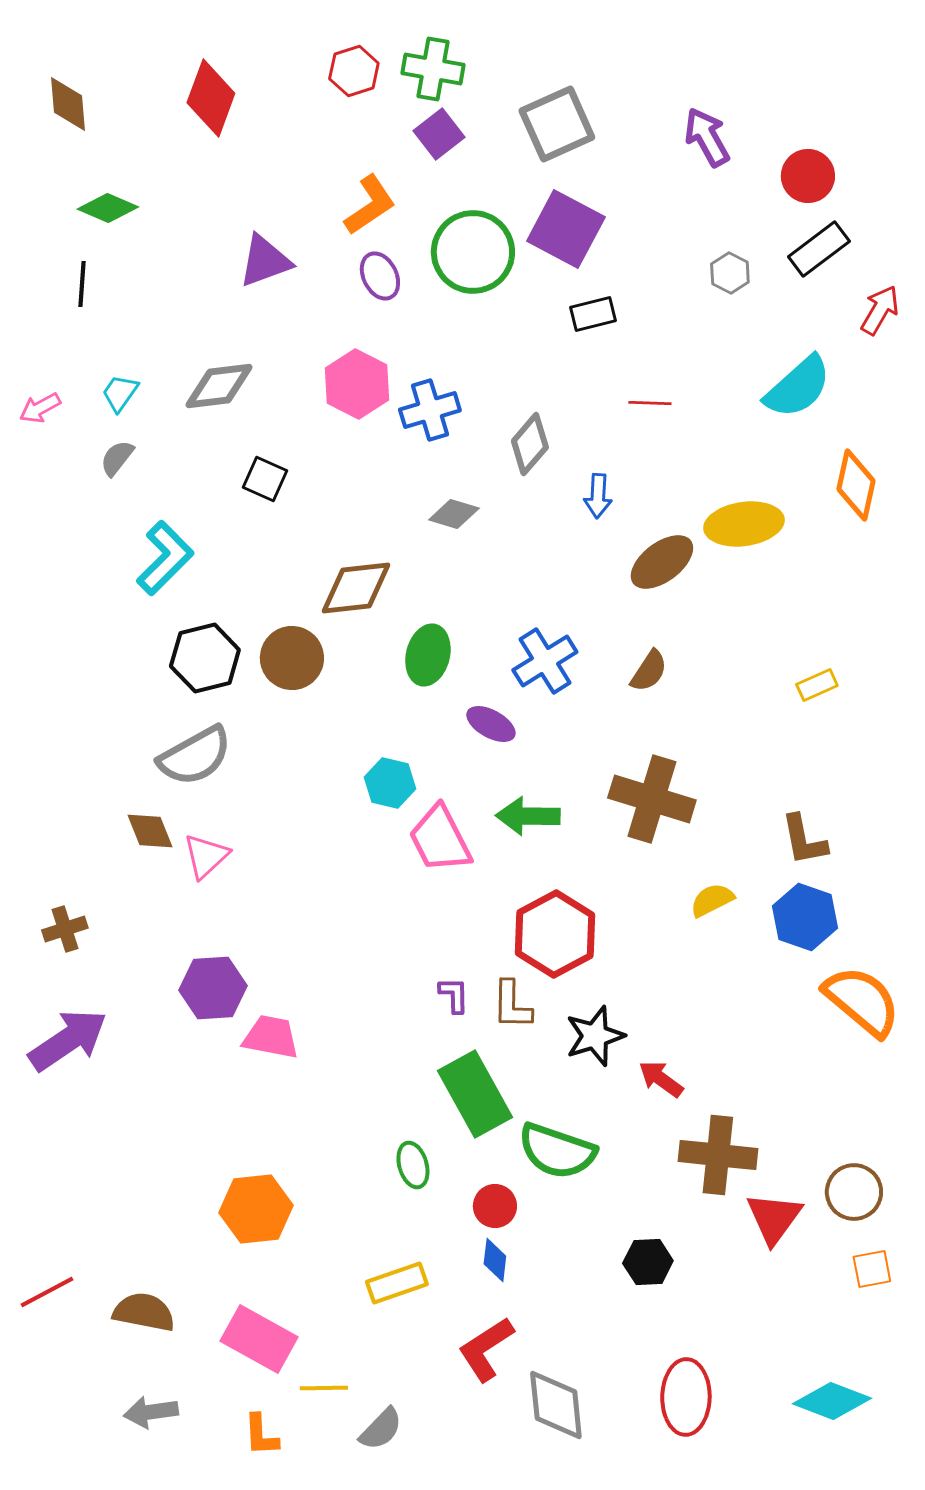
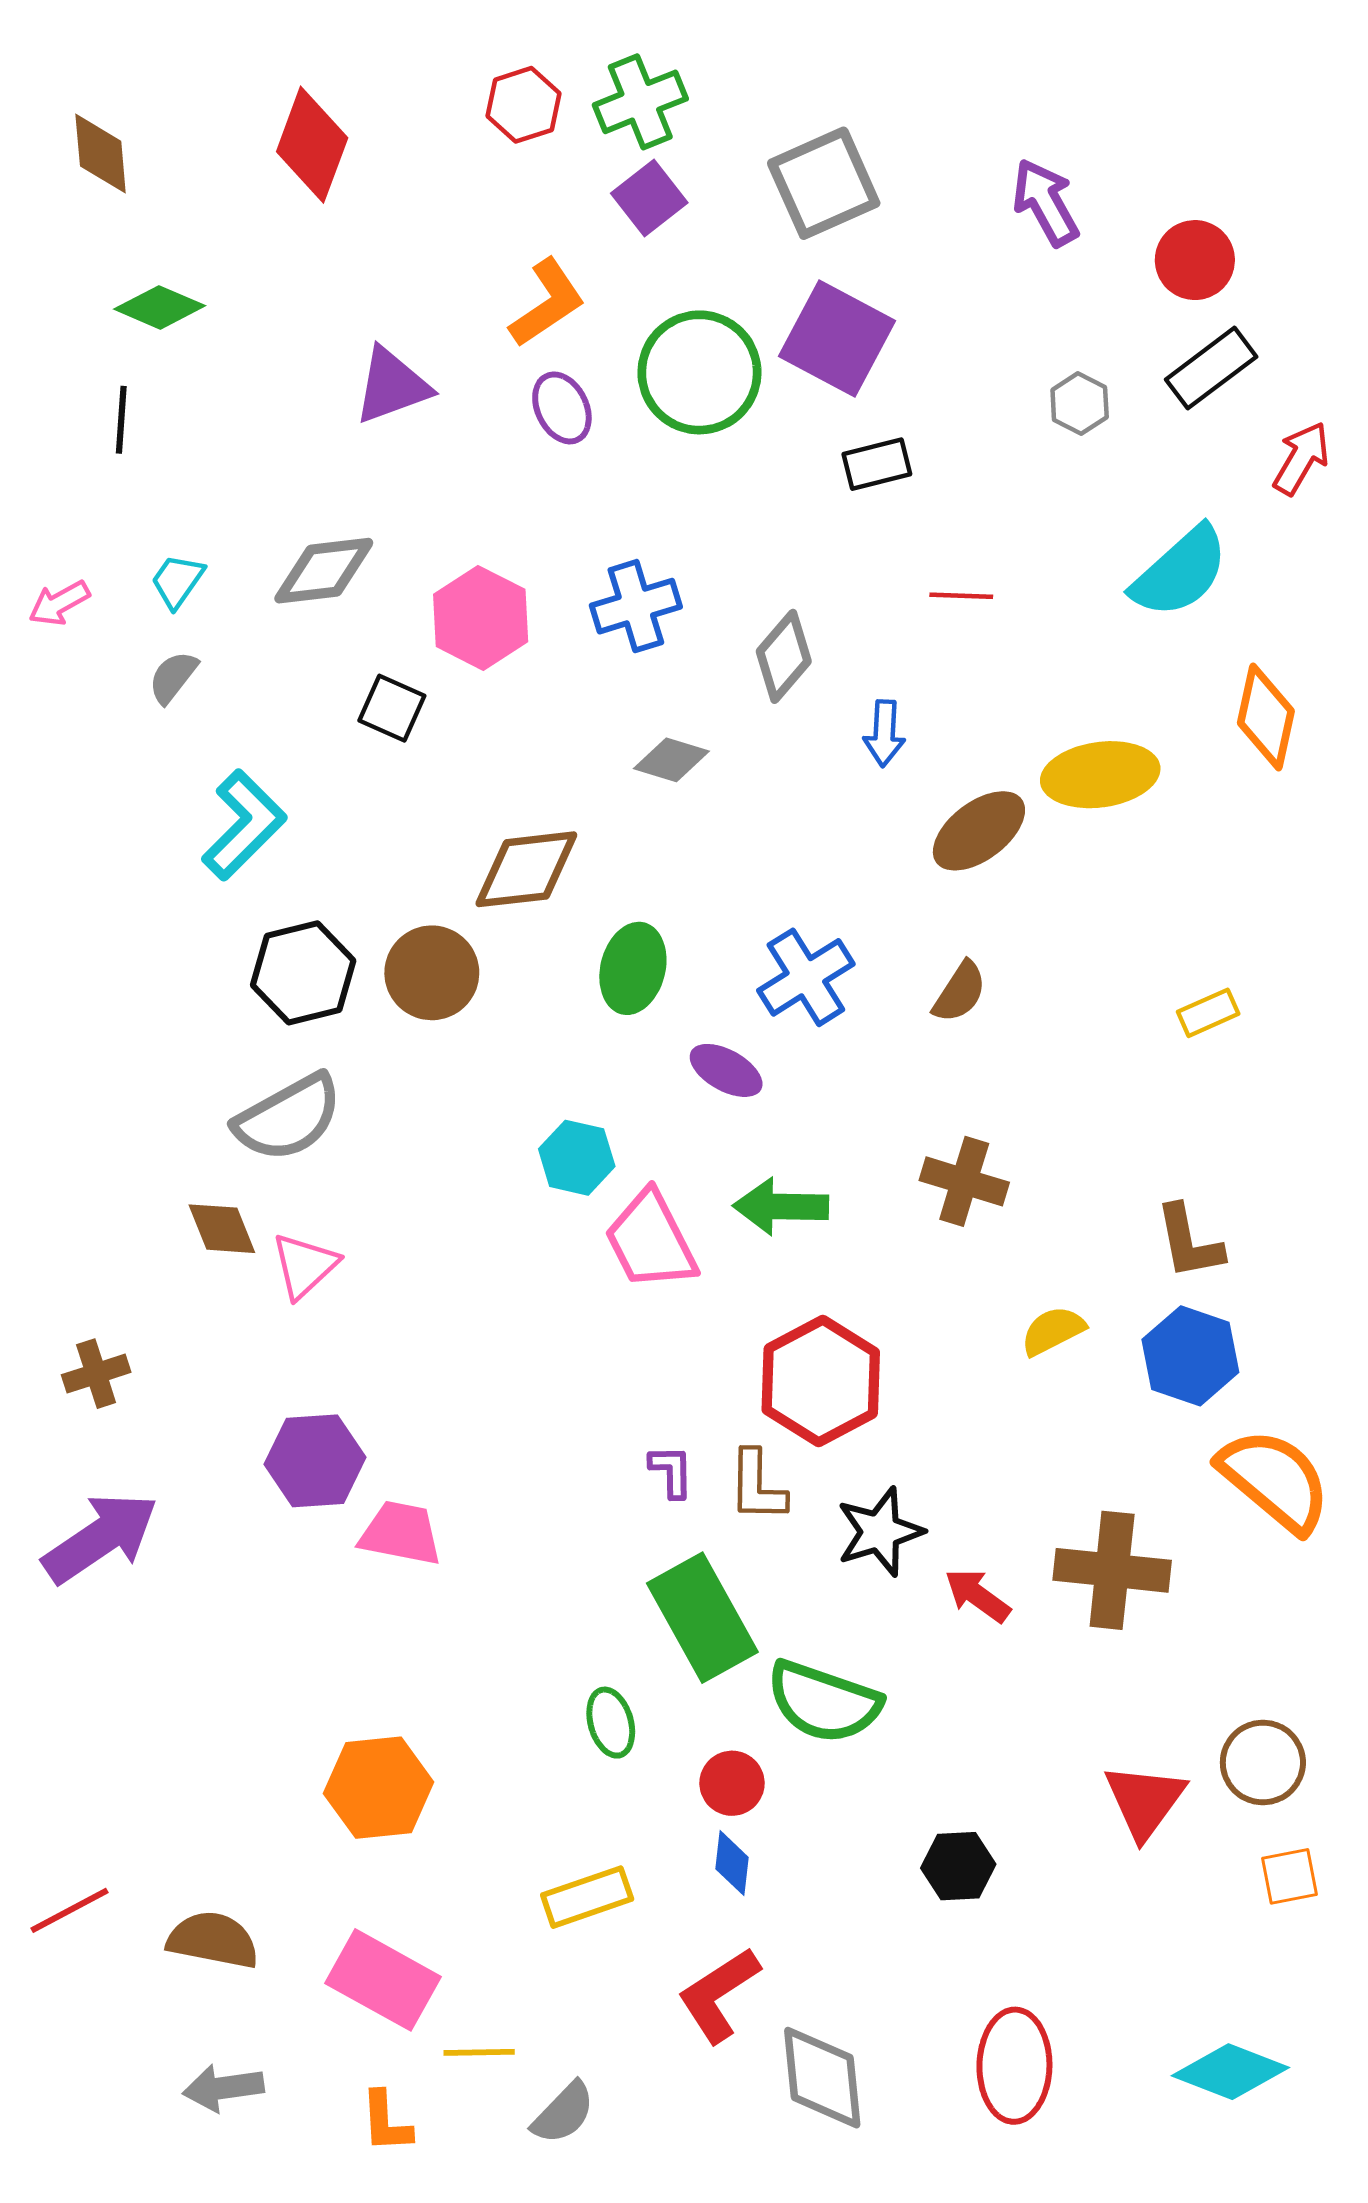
green cross: (433, 69) -> (640, 102), turned -32
pink hexagon: (357, 384) -> (481, 618), moved
brown cross: (652, 799) -> (964, 1181), size x0.7
brown cross: (718, 1155) -> (1112, 1570), moved

